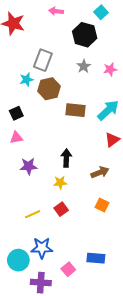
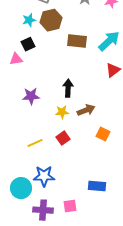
cyan star: (27, 80) -> (29, 20), moved
black square: (16, 113) -> (28, 44), moved
pink triangle: (16, 138) -> (16, 59), moved
brown arrow: (100, 172) -> (86, 110), moved
pink square: (68, 269) -> (70, 206), moved, turned 32

